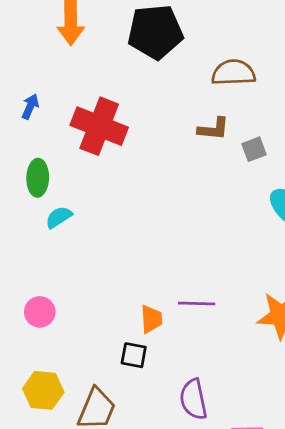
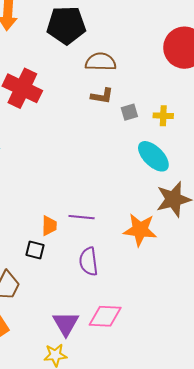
brown semicircle: (233, 73) -> (101, 62), moved
purple semicircle: (193, 399) -> (89, 261), moved

